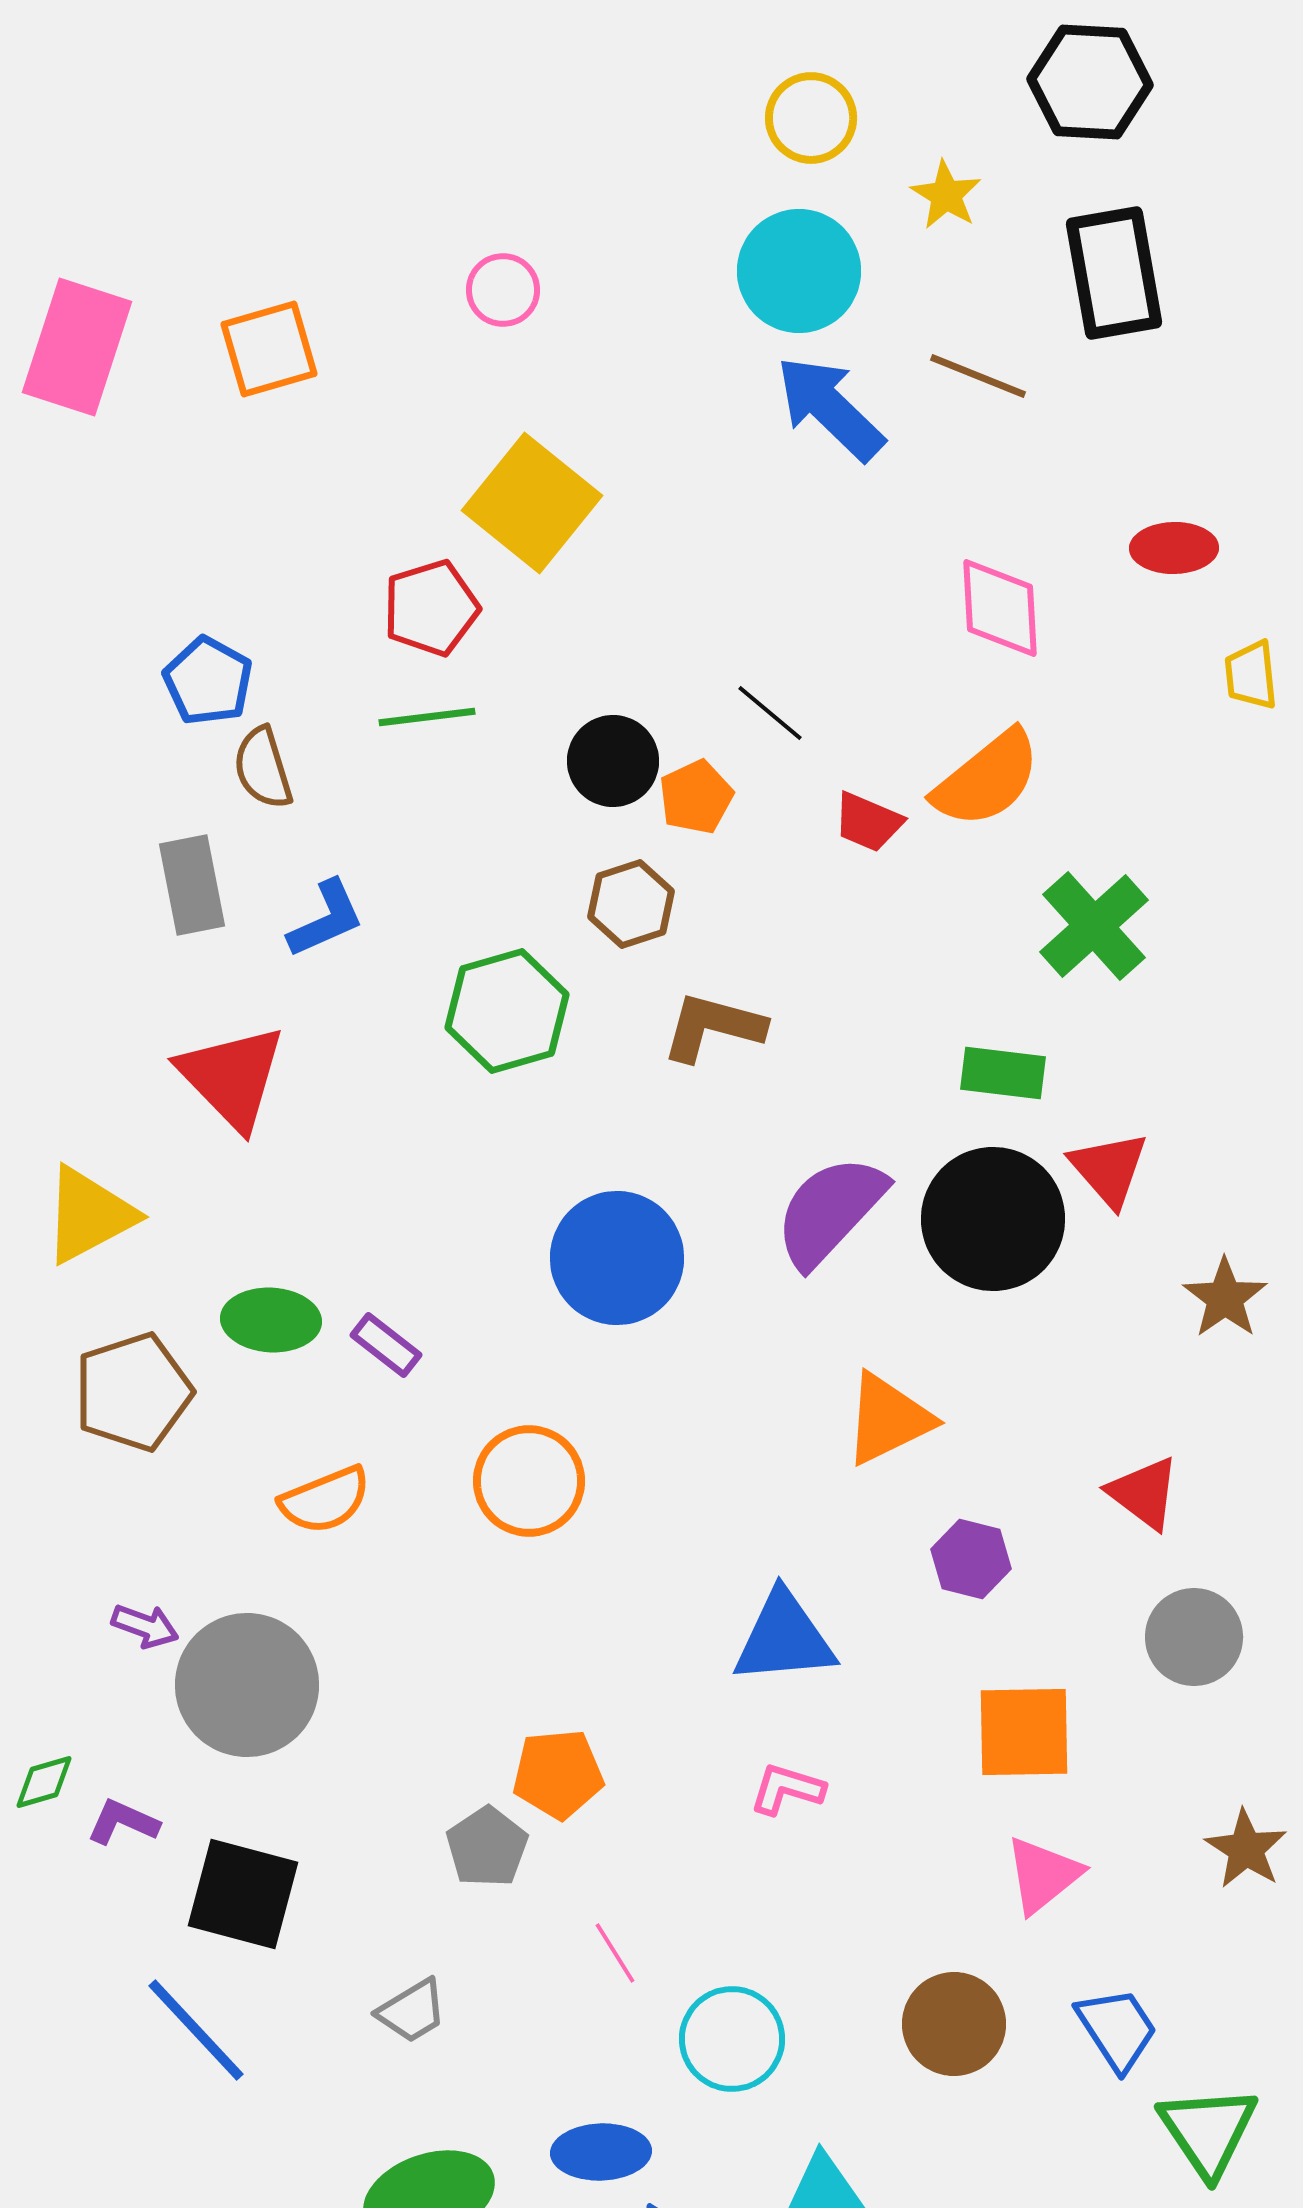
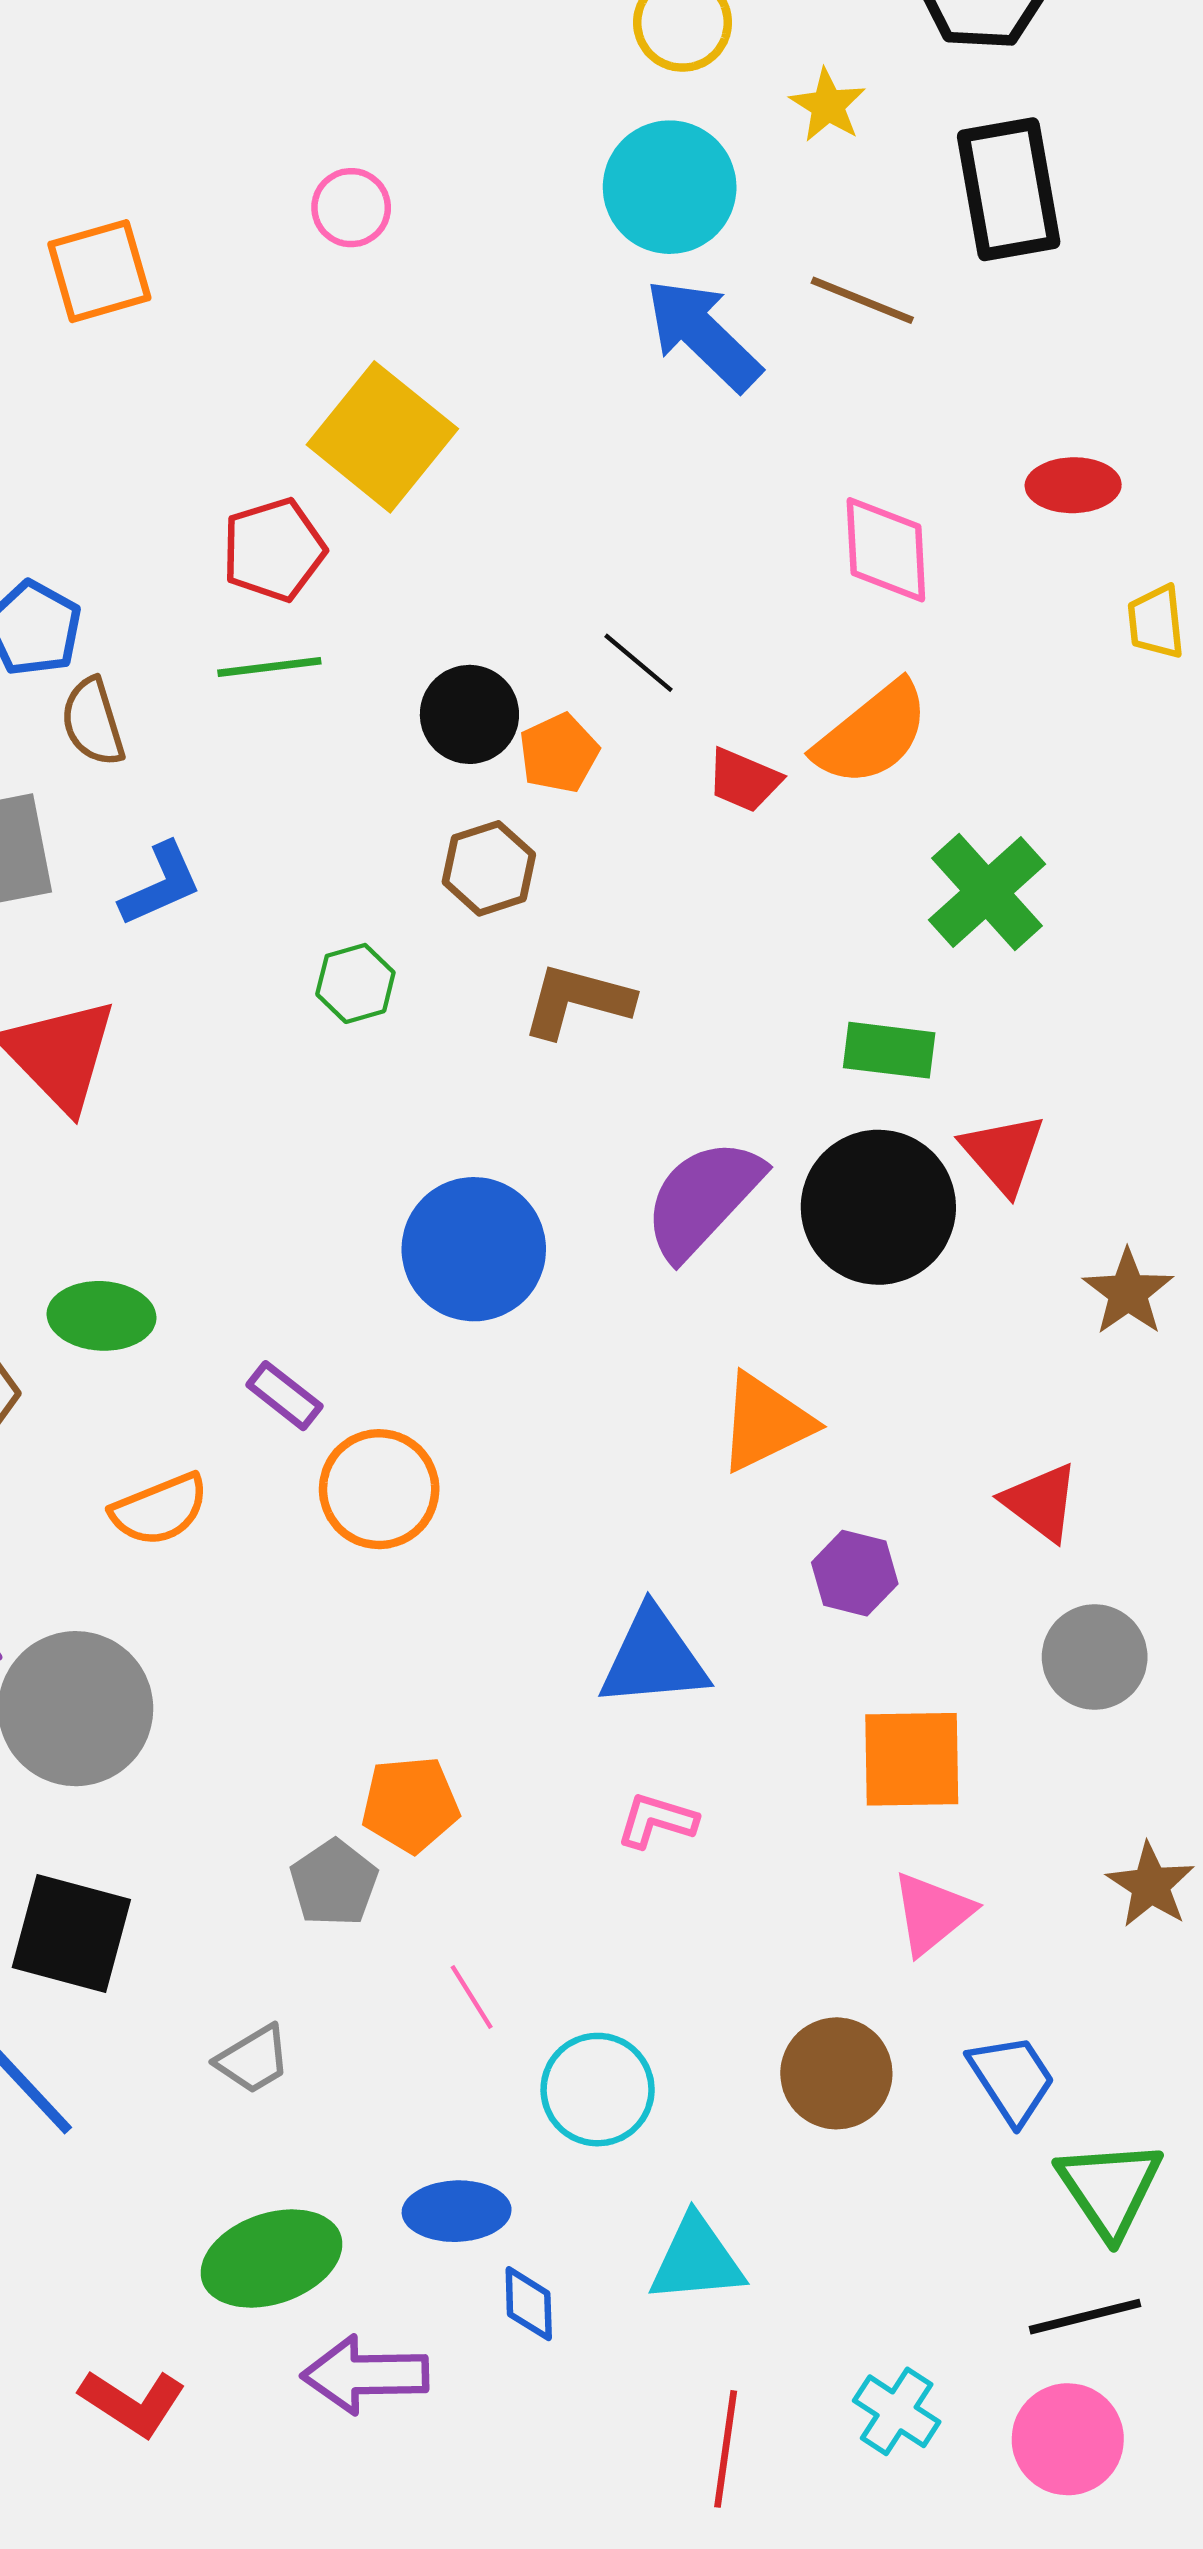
green hexagon: (507, 1011) -> (355, 983), size x0.6
purple rectangle: (386, 1345) -> (284, 1396), moved

